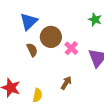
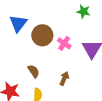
brown semicircle: (32, 50) -> (34, 71), moved

